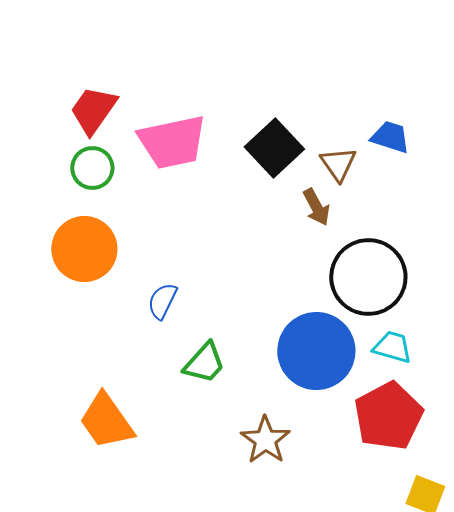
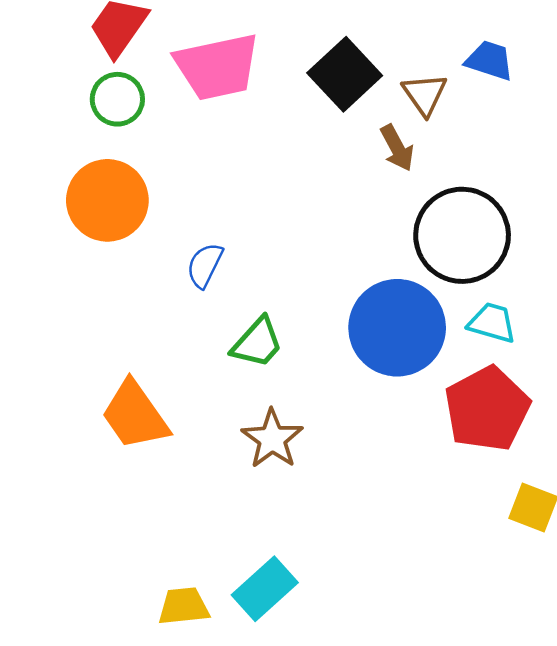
brown star: (265, 440) -> (272, 439), moved

